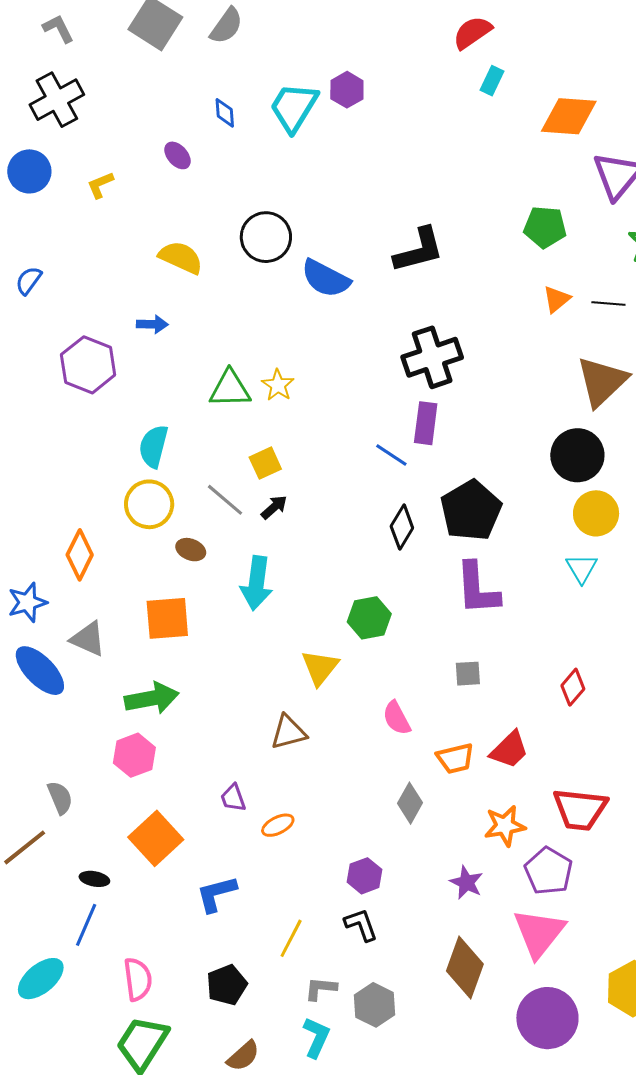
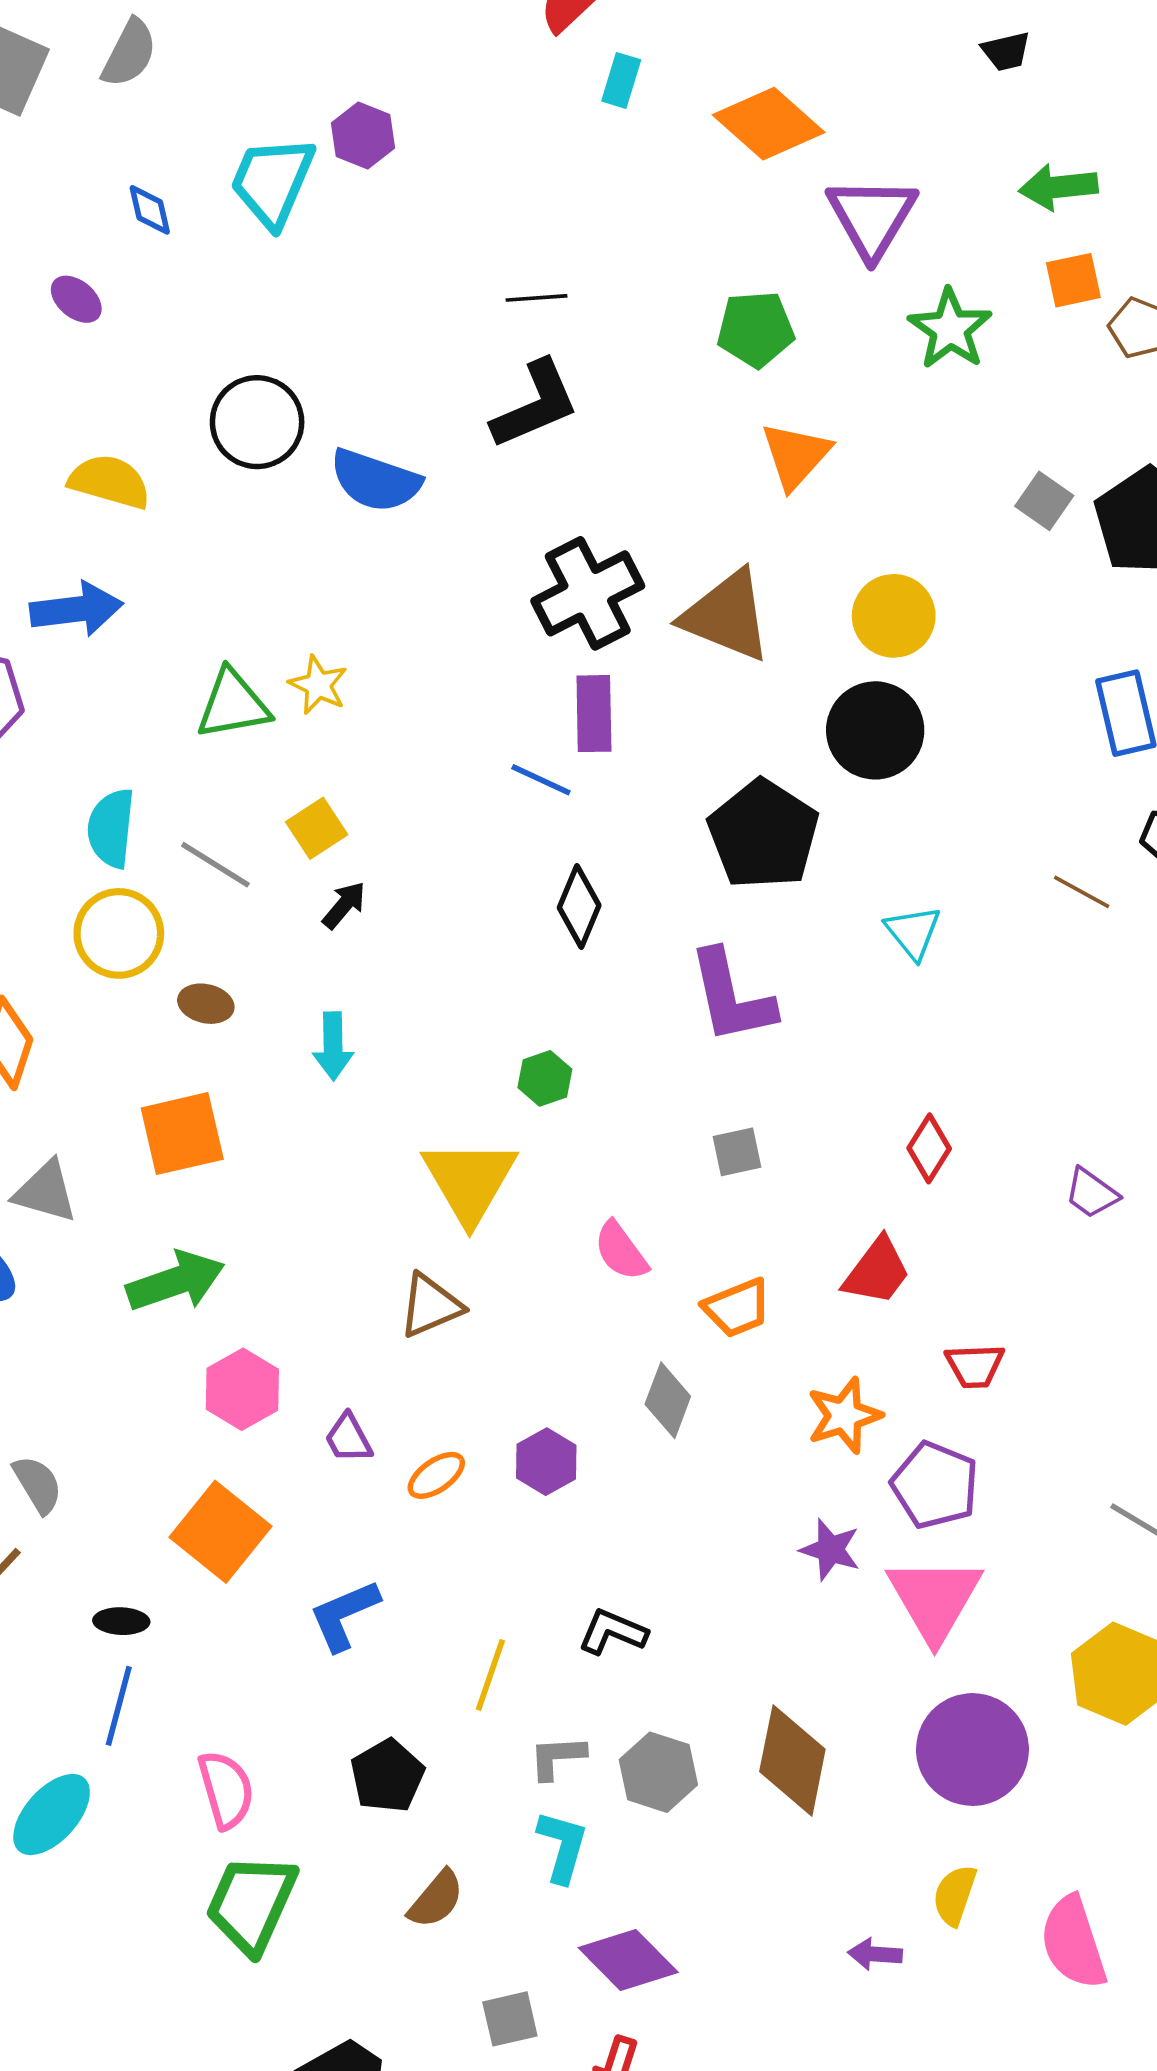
orange diamond: (569, 116) -> (769, 124), turned 46
orange triangle: (557, 299) -> (796, 456), size x1.4
black line: (608, 303) -> (537, 298), moved
blue arrow: (152, 324) -> (76, 609), size x1.6
brown triangle: (602, 381) -> (727, 616), moved, turned -46
gray line: (225, 500) -> (215, 865), moved
black pentagon: (471, 511) -> (763, 834), moved
yellow circle: (596, 513) -> (894, 616), moved
cyan arrow: (257, 583) -> (333, 1046), size x0.7
green hexagon: (369, 618) -> (545, 1078), size x0.7
yellow triangle: (320, 667) -> (470, 1181), size x1.4
red trapezoid: (509, 750) -> (877, 1271), moved
pink hexagon: (134, 755) -> (242, 1389), moved
red trapezoid: (580, 809) -> (975, 1366), size x0.6
purple hexagon: (364, 876) -> (546, 1462), moved
purple star: (466, 883) -> (830, 1550), moved
black L-shape: (361, 925) -> (613, 1632), turned -39
brown diamond: (465, 967) -> (792, 1760), moved

